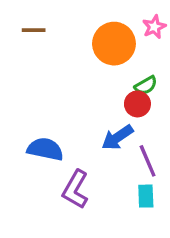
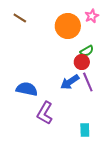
brown line: (34, 30) -> (20, 18), turned 32
purple line: (148, 161) -> (88, 82), moved
cyan rectangle: (146, 196) -> (85, 130), moved

